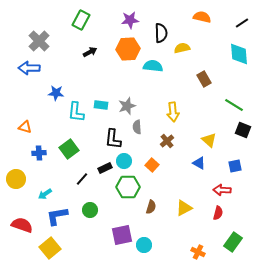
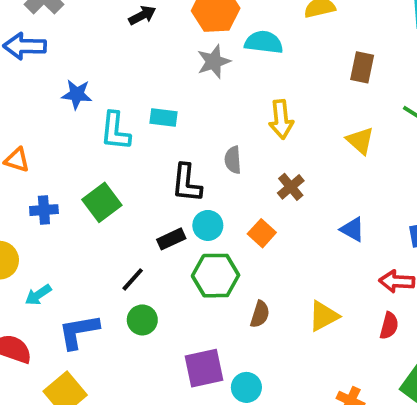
brown rectangle: (204, 79) -> (362, 67), turned 42
gray star: (127, 106) -> (214, 62), moved
yellow arrow: (173, 112) -> (281, 119), moved
yellow triangle: (209, 140) -> (360, 141), moved
black line: (82, 179) -> (133, 279), moved
cyan arrow: (45, 194) -> (38, 295), moved

